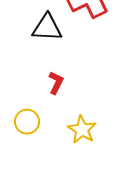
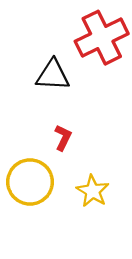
yellow circle: (27, 122) -> (30, 182), size x1.6

